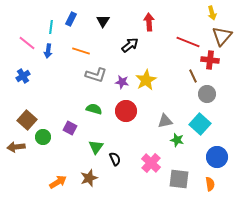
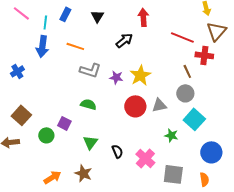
pink line: (27, 43) -> (21, 13), moved
blue arrow: (48, 51) -> (42, 46), size x1.5
gray circle: (207, 94) -> (185, 93), moved
red circle: (126, 111) -> (135, 106), moved
gray triangle: (165, 121) -> (159, 105), moved
green circle: (43, 137) -> (46, 135), moved
black semicircle: (115, 159) -> (117, 151), moved
brown star: (89, 178) -> (83, 173), turned -30

